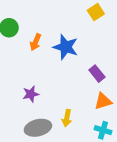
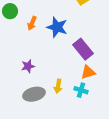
purple rectangle: (97, 74) -> (83, 49), size x1.5
cyan cross: (103, 130) -> (81, 90), moved

